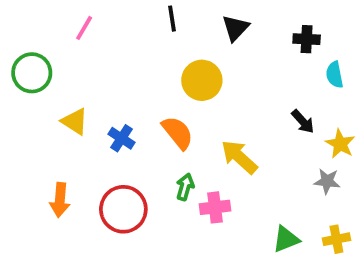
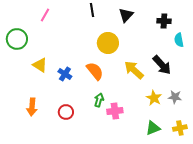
black arrow: (303, 121) -> (162, 65), size x1.5
yellow star: (340, 144) -> (154, 98), moved
yellow arrow: (239, 157) -> (134, 70), moved
red circle: (123, 209) -> (66, 112), size x0.6

